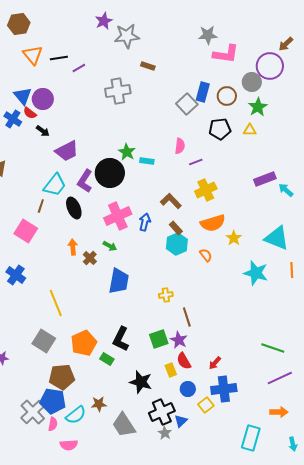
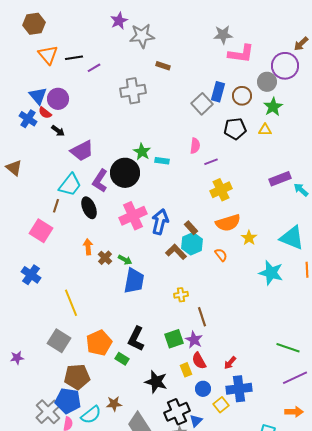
brown L-shape: (171, 201) -> (176, 252), moved
blue arrow: (145, 222) -> (160, 222), size x1.4
green arrow: (110, 246) -> (125, 260), moved

